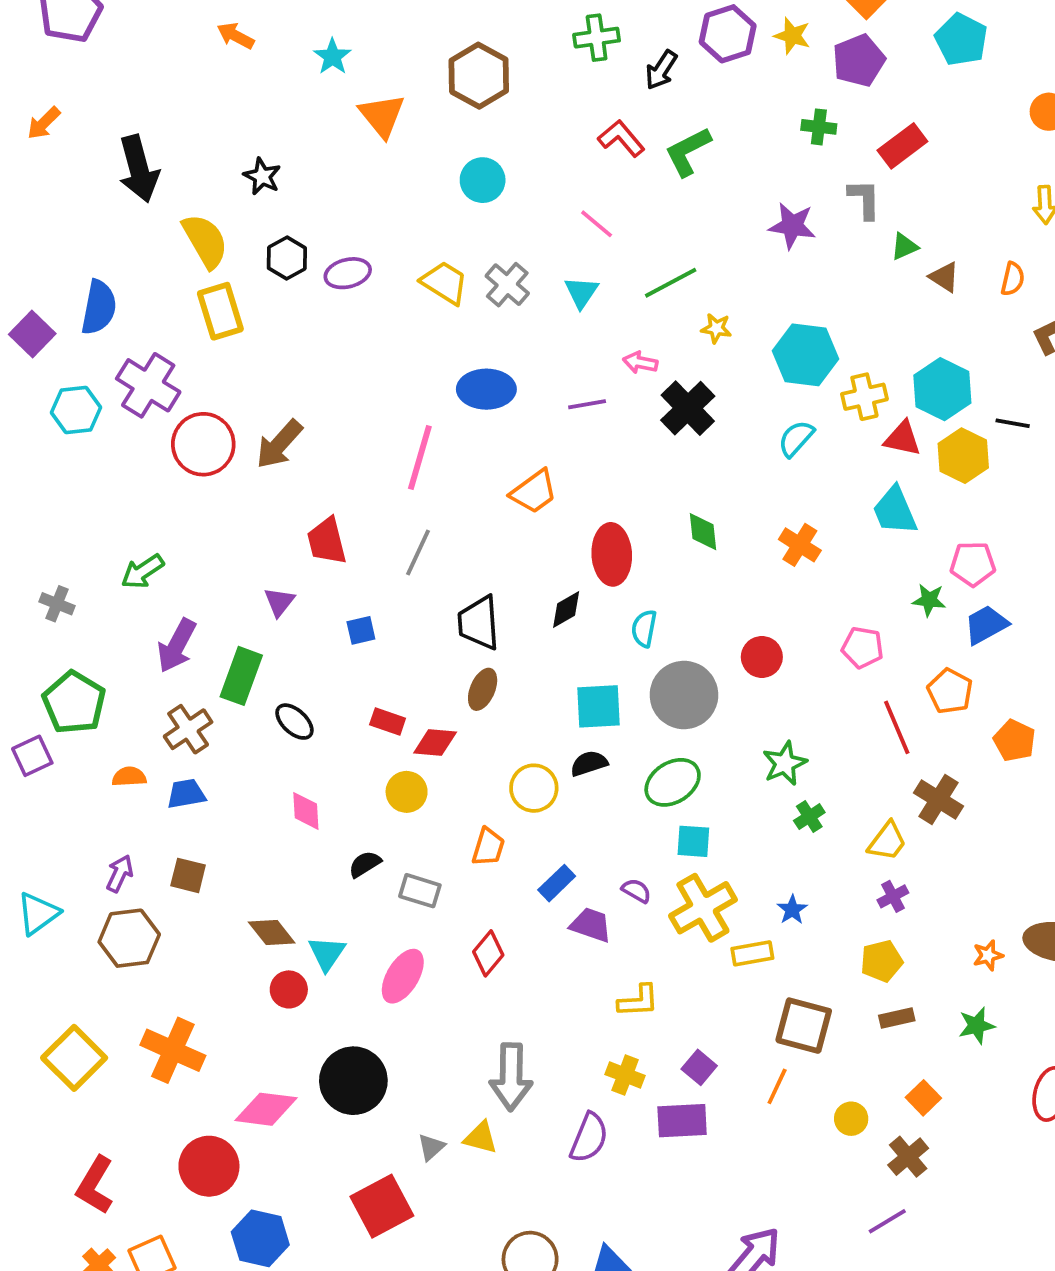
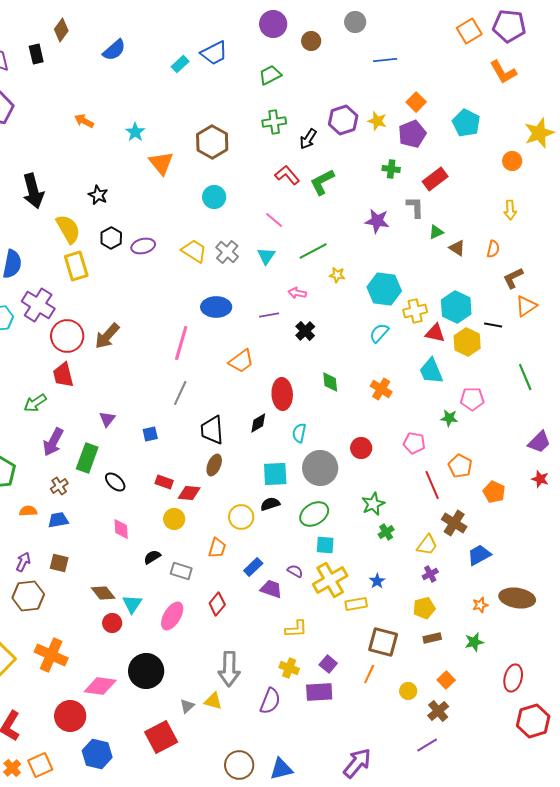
black cross: (688, 408) -> (305, 331), moved, size x0.7
red trapezoid: (327, 541) -> (63, 375), moved
blue trapezoid: (986, 625) -> (479, 555), moved
brown cross: (188, 729) -> (59, 486), size x0.7

